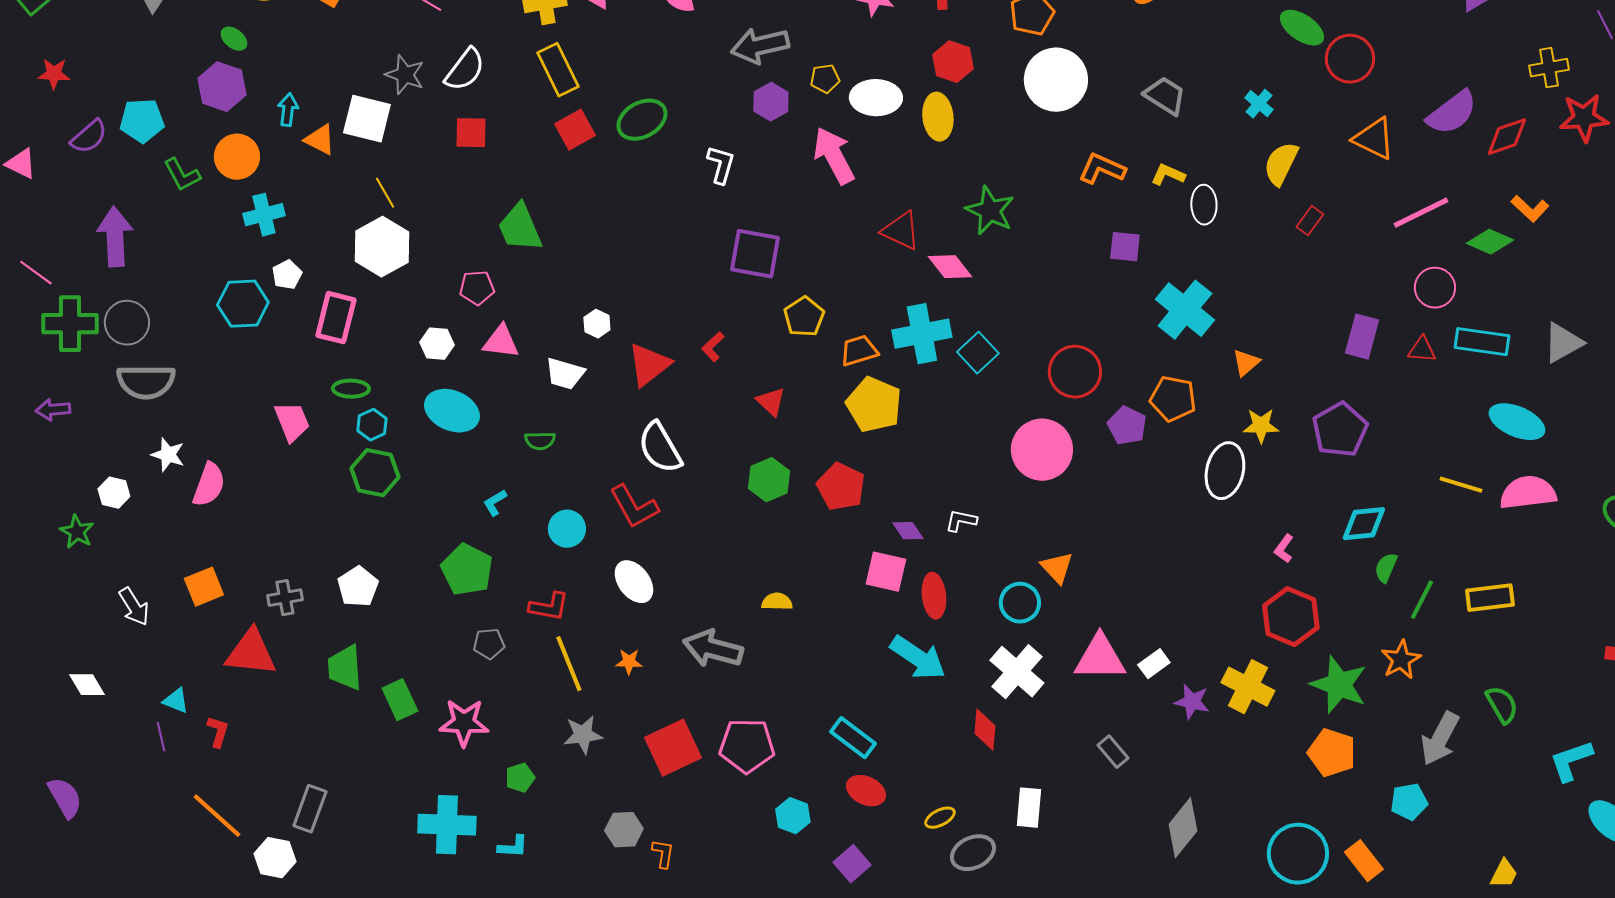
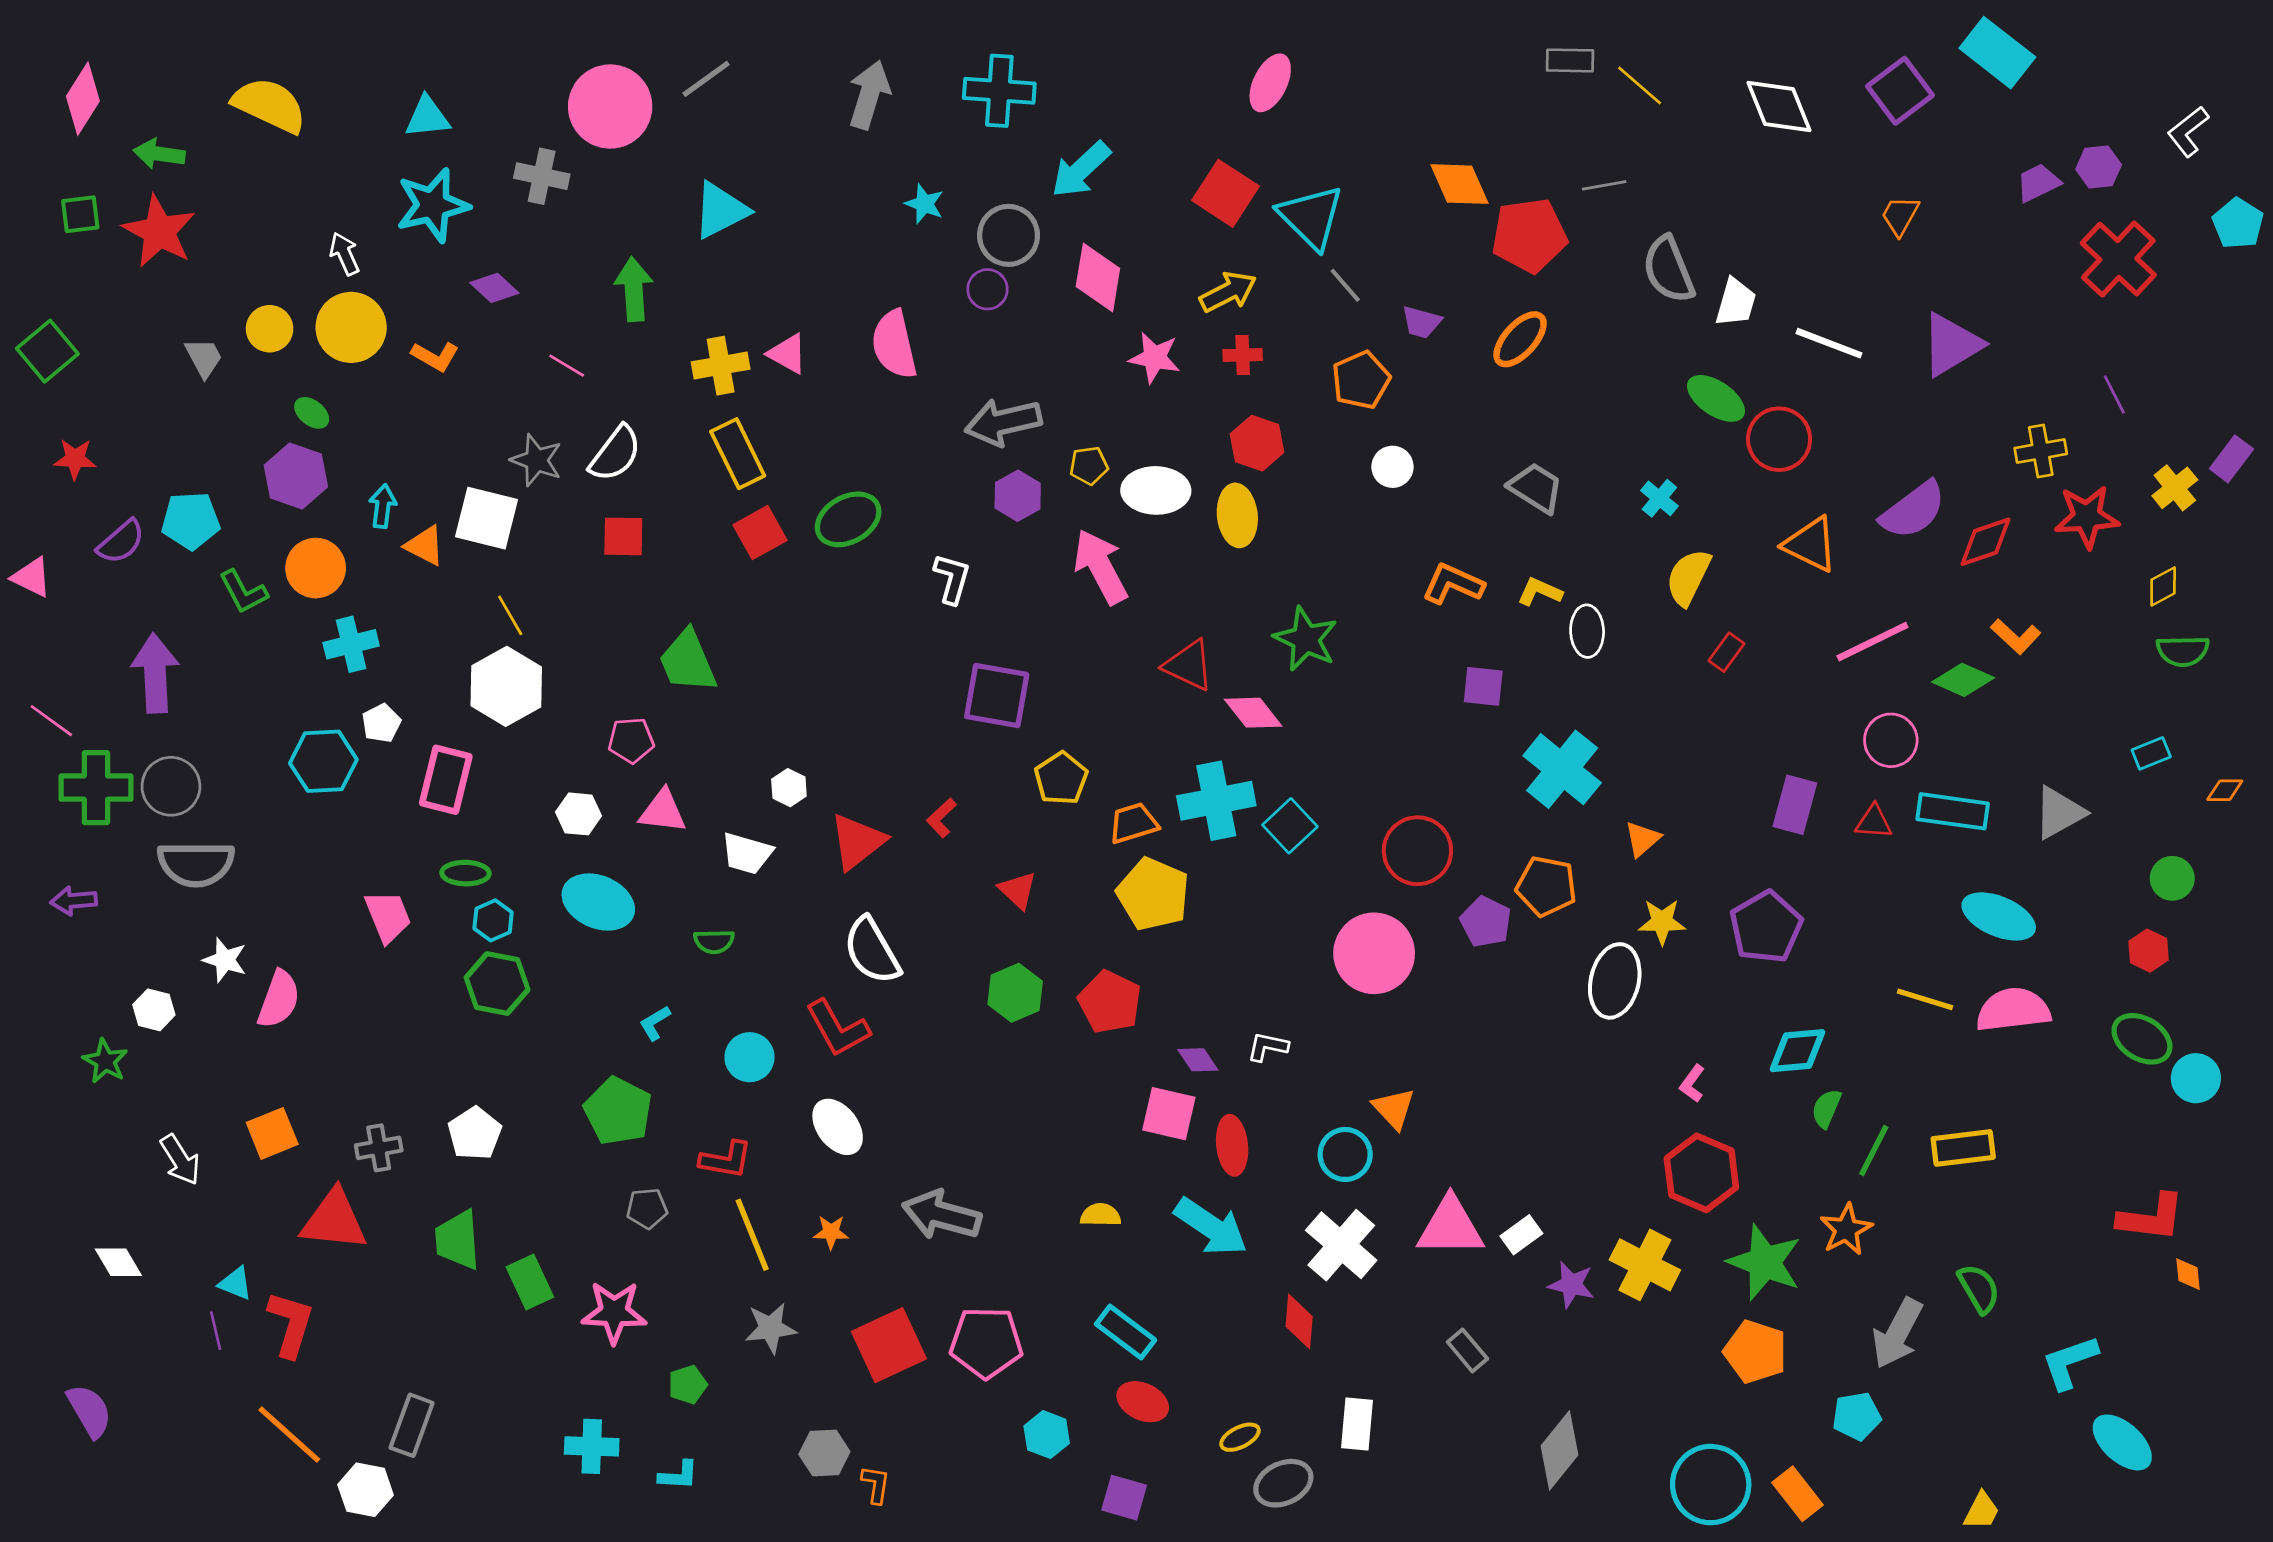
white circle: (1056, 80) -> (1392, 467), size x0.5
yellow semicircle: (777, 602) -> (1101, 1215), moved
red L-shape: (218, 732) -> (291, 1324), size x1.6
cyan cross: (447, 825) -> (592, 1446), size x0.7
purple square: (852, 864) -> (1124, 1498), turned -33

